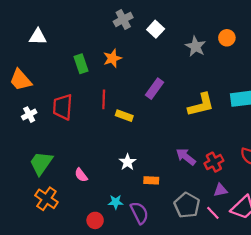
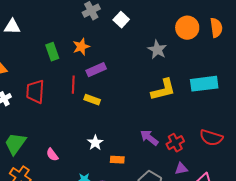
orange circle: (227, 38) -> (187, 28), size x1.5
gray star: (196, 46) -> (157, 50), moved
purple rectangle: (154, 89) -> (96, 70), moved, turned 30

